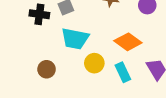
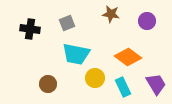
black cross: (39, 14) -> (30, 29), moved

